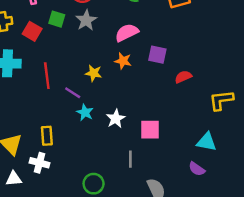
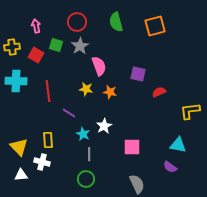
pink semicircle: (127, 33) -> (99, 66), moved, turned 96
orange star: (123, 61) -> (110, 92), moved
purple line: (73, 93) -> (69, 113), moved
cyan star: (85, 112) -> (83, 134), moved
pink square: (150, 130) -> (132, 147), moved
gray line: (130, 159) -> (89, 154), moved

